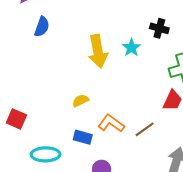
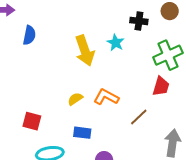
red square: (16, 119) -> (32, 121), moved
orange L-shape: (111, 123) -> (106, 97), moved

